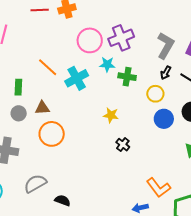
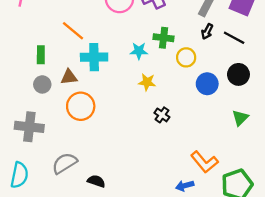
cyan star: (107, 64) -> (139, 51), moved
cyan cross: (77, 78) -> (94, 57), moved, turned 30
yellow circle: (155, 94) -> (186, 57), moved

